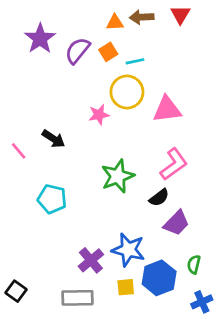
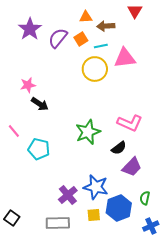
brown arrow: (142, 17) -> (106, 26), moved
pink triangle: (167, 109) -> (125, 58), moved
pink star: (99, 115) -> (28, 85), moved
pink line: (19, 151) -> (14, 131), moved
pink L-shape: (174, 164) -> (130, 123), turned 60

